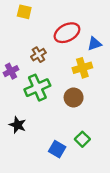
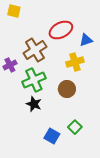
yellow square: (24, 12) -> (14, 11), moved
brown cross: (38, 55) -> (35, 50), size x1.6
black star: (18, 125) -> (34, 104), moved

